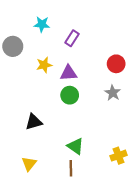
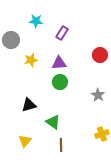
yellow star: (44, 65) -> (31, 60), moved
gray star: (113, 93) -> (98, 95), moved
green triangle: (76, 146) -> (53, 122), moved

